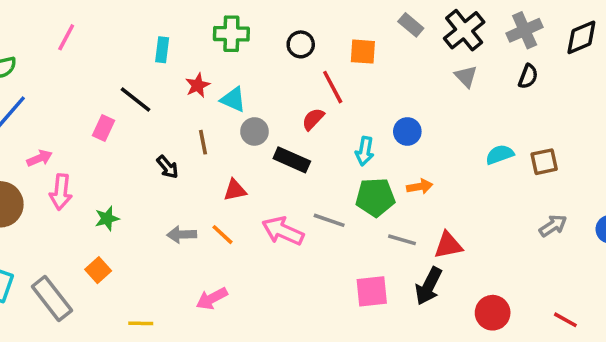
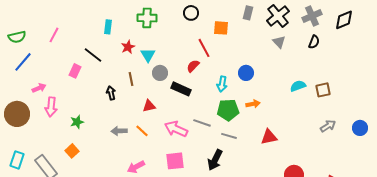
gray rectangle: (411, 25) -> (248, 13), turned 64
pink line: (66, 37) -> (54, 35), moved
black circle: (301, 44) -> (191, 13), moved
cyan triangle: (233, 100) -> (148, 55), turned 35
black arrow: (167, 167) -> (111, 93), turned -152
gray line: (402, 240) -> (229, 136), moved
black arrow: (429, 286) -> (215, 160), moved
pink square: (372, 291) -> (175, 161), moved

